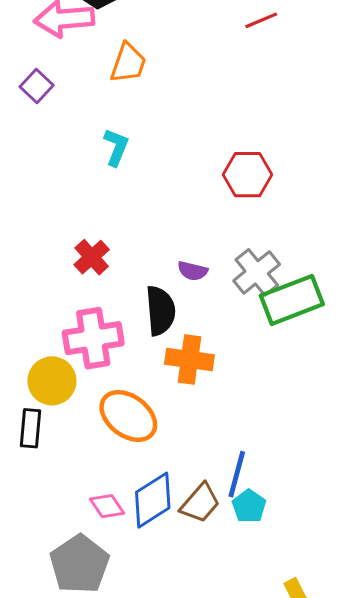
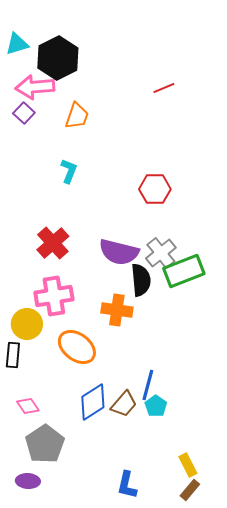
purple square: (37, 86) -> (24, 113), moved
red cross: (92, 257) -> (53, 243), size x1.4
purple semicircle: (192, 271) -> (119, 252), size x2.0
black semicircle: (160, 311) -> (141, 280), moved
pink diamond: (107, 506) -> (28, 406), moved

